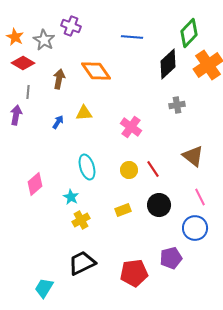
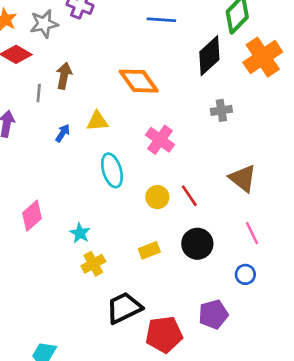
gray star: (44, 40) -> (44, 24), turned 30
orange diamond: (96, 71) -> (139, 81), moved
gray line: (28, 92) -> (39, 93), moved
cyan ellipse: (87, 167) -> (112, 170), moved
blue circle: (195, 228) -> (245, 274), size x0.6
black trapezoid: (82, 263) -> (124, 308), moved

